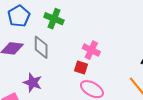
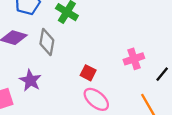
pink cross: (91, 50) -> (134, 59), moved, turned 36

